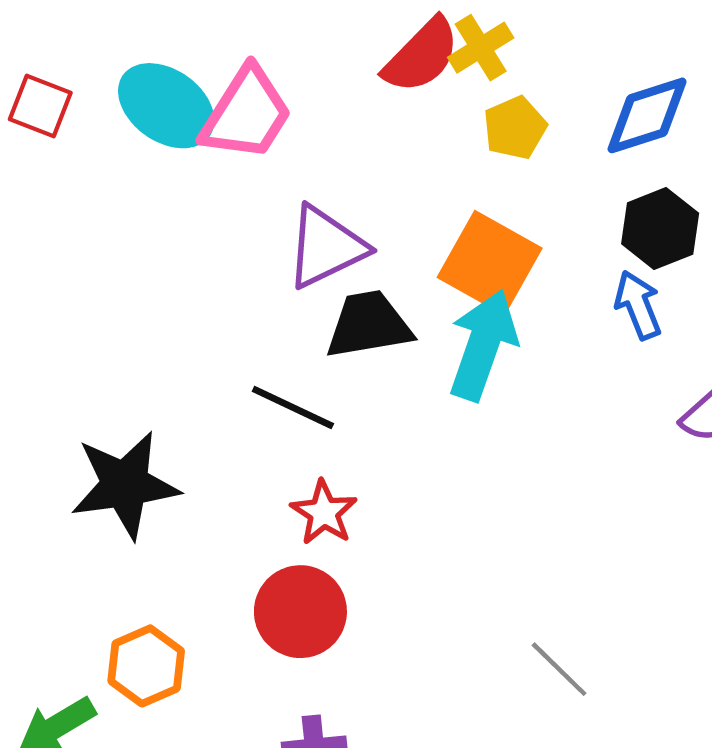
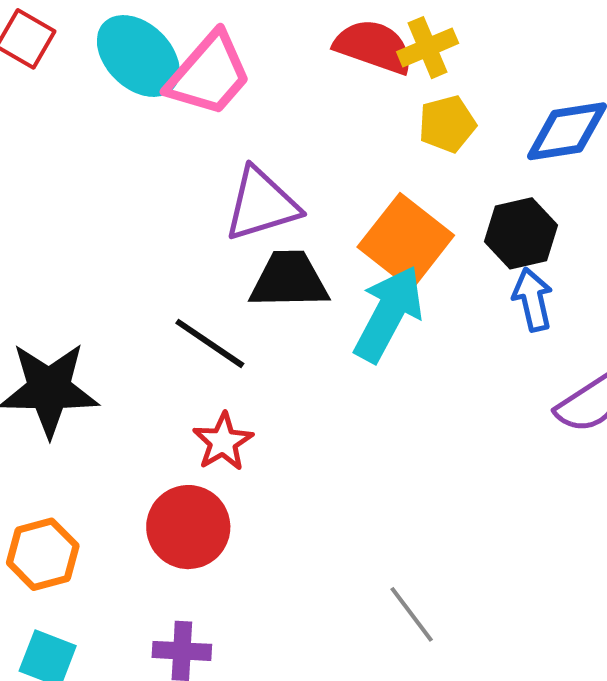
red semicircle: (421, 56) -> (374, 47), turned -124
black hexagon: (660, 229) -> (521, 233), moved

